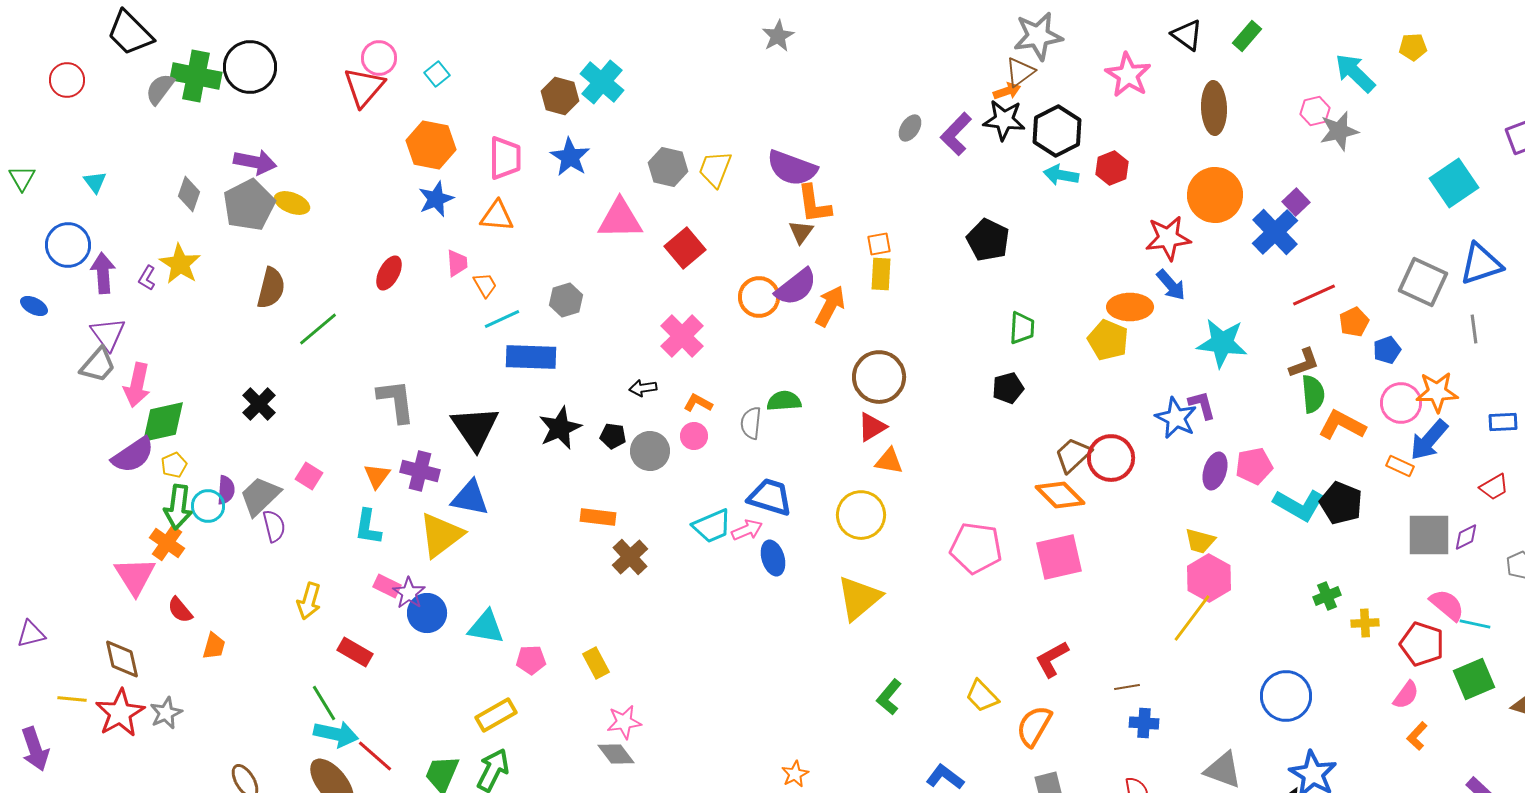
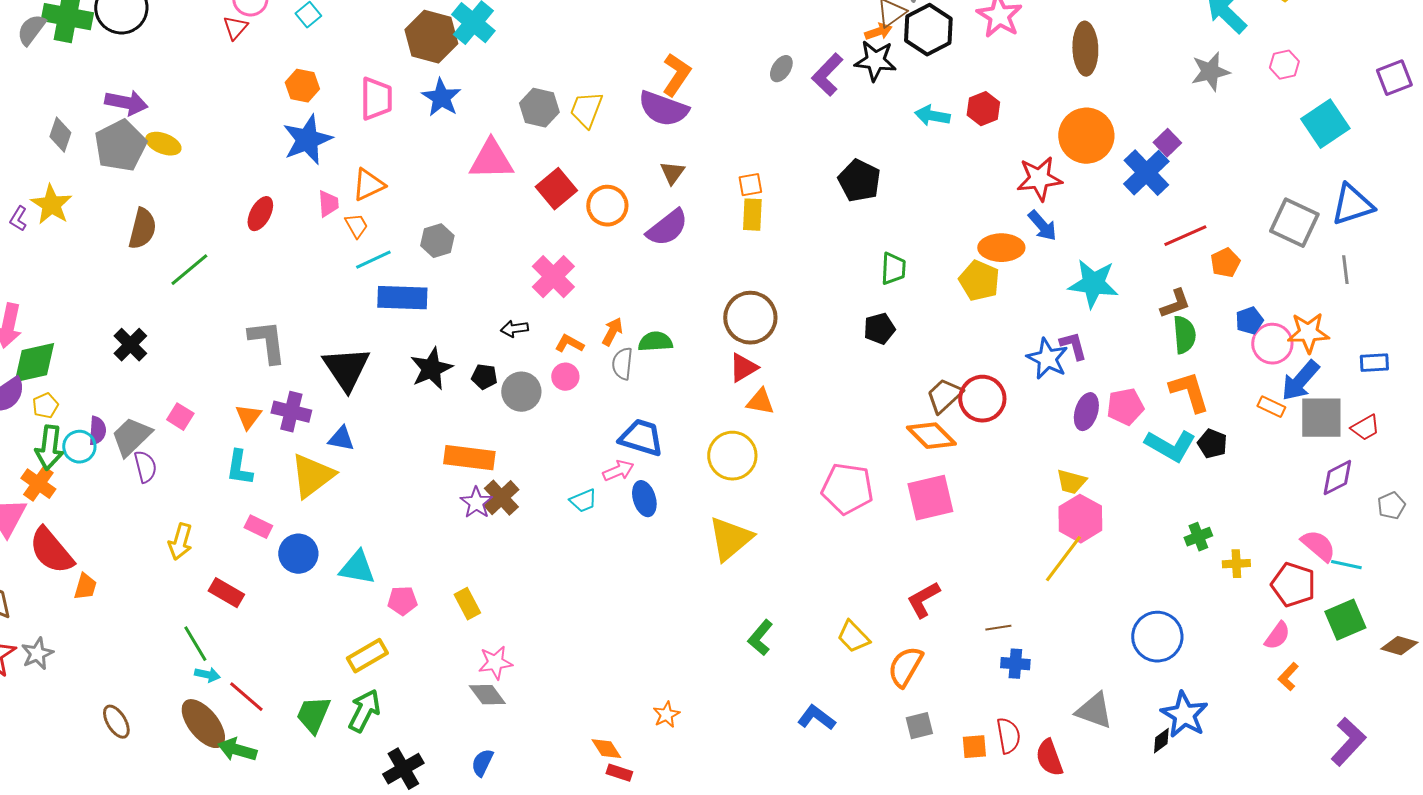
red triangle: (364, 87) -> (235, 28), size x0.6
brown hexagon: (560, 96) -> (431, 37), size x1.4
pink hexagon: (1315, 111) -> (1284, 65), moved
black hexagon: (1057, 131) -> (928, 30), moved
orange hexagon: (431, 145) -> (302, 86), size x0.7
blue star: (436, 199) -> (307, 140), size x1.4
orange L-shape: (814, 204) -> (676, 75), moved, turned -138
orange triangle: (497, 216) -> (368, 185), moved, turned -30
orange circle: (759, 297) -> (607, 206), moved
orange arrow: (830, 306) -> (612, 332), moved, size x0.7
blue pentagon: (1387, 350) -> (1249, 321), moved
orange L-shape: (1342, 425) -> (1189, 392), moved, turned 45
blue triangle: (470, 498) -> (341, 439), size x0.7
black pentagon: (1341, 503) -> (1212, 444), size x0.7
orange rectangle: (598, 517) -> (469, 458), size x1.4
cyan trapezoid: (712, 526) -> (583, 501), moved, size x0.7
gray square: (1429, 535) -> (1321, 418), moved
purple diamond: (1466, 537) -> (1337, 478), size x1.4
purple star: (409, 593) -> (476, 503), moved
red semicircle: (180, 610) -> (51, 551), size x1.8
cyan arrow: (336, 734) -> (207, 675), size x0.6

